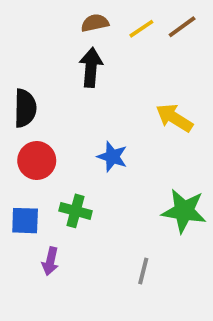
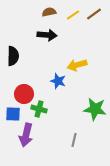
black arrow: (91, 67) -> (47, 35), turned 90
yellow arrow: (174, 118) -> (77, 65), moved, turned -48
red circle: (37, 160) -> (24, 94), moved
purple arrow: (50, 261) -> (26, 135), size x1.6

